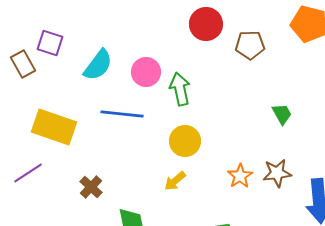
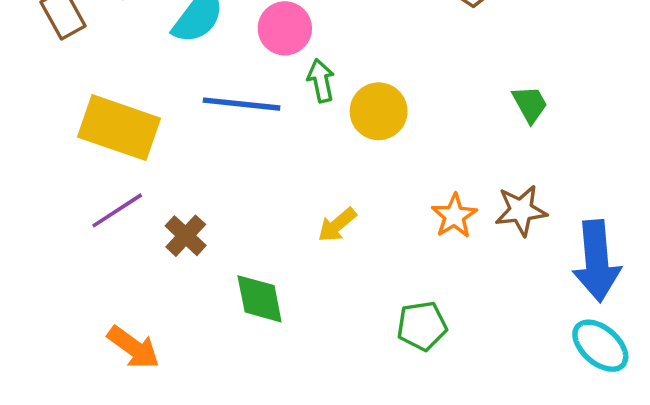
green arrow: (180, 89) -> (321, 81), moved, size x0.7
yellow circle: (185, 141) -> (379, 111), moved
purple line: (28, 173) -> (117, 210), moved

